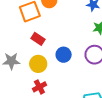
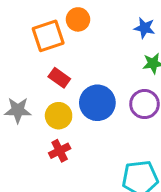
blue circle: (64, 55) -> (97, 103), size x1.5

